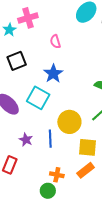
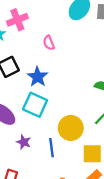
blue star: (53, 74) -> (37, 77), moved
purple star: (26, 140) -> (24, 142), moved

